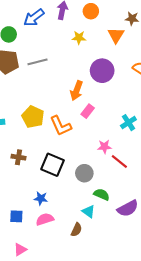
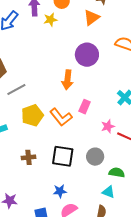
orange triangle: (116, 35) -> (92, 18), turned 36
yellow star: (79, 38) -> (50, 20), moved
gray line: (38, 62) -> (16, 89), moved
pink rectangle: (88, 111) -> (85, 107), moved
yellow pentagon: (33, 117) -> (32, 115), turned -30

